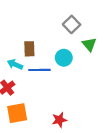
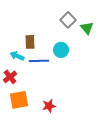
green triangle: (89, 44) -> (87, 28), moved
red star: (59, 120) -> (49, 106), moved

